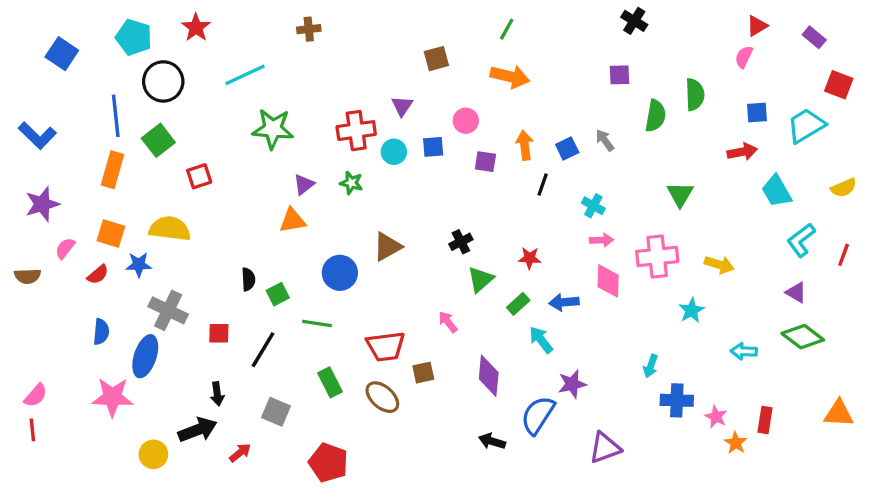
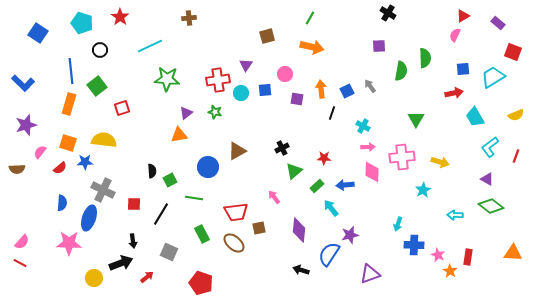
black circle: (163, 81) -> (100, 50), size x0.6
red line: (32, 430) -> (20, 263), turned -56

